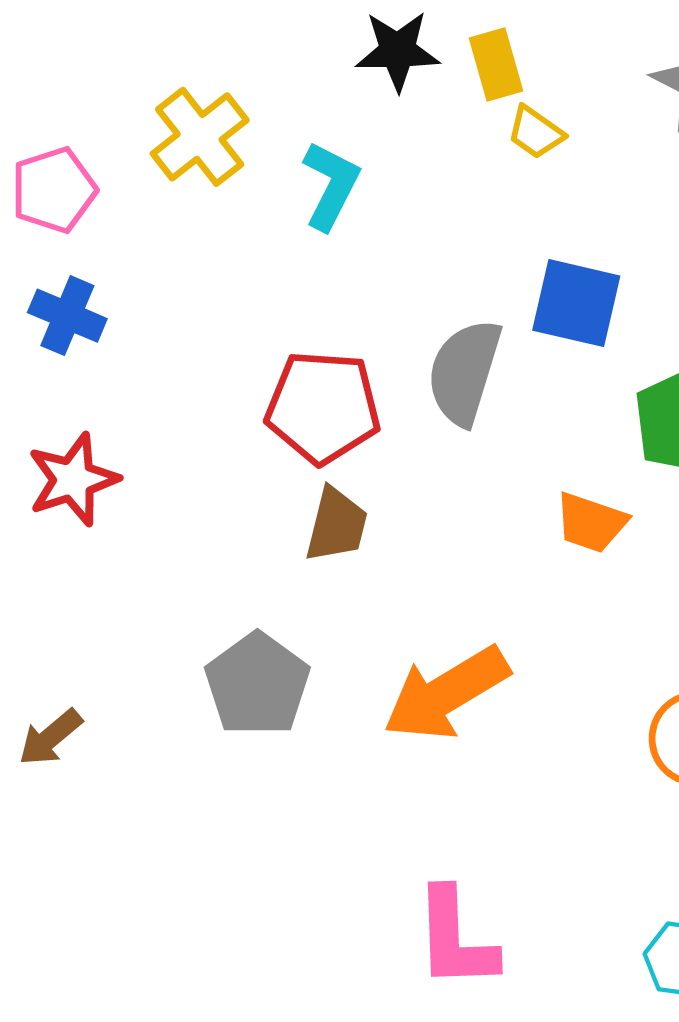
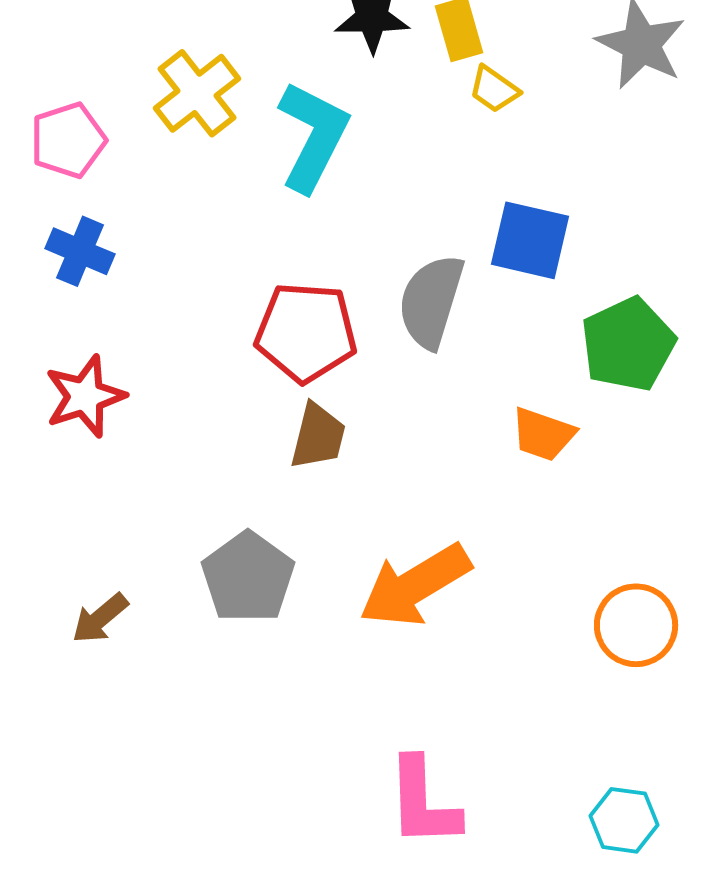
cyan L-shape: (331, 185) -> (313, 136), size x1.4
brown arrow: (50, 737) -> (100, 618), moved

